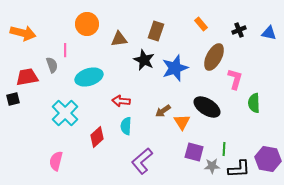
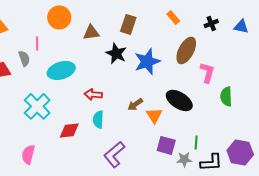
red diamond: (97, 137) -> (69, 130), turned 35

